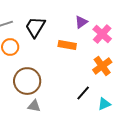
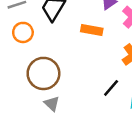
gray triangle: (34, 106) -> (52, 104), turned 32

